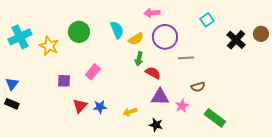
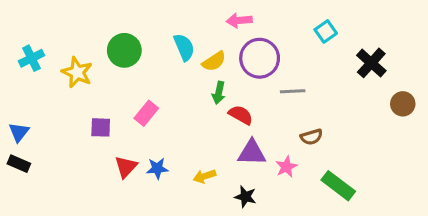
brown circle: (261, 34) -> (403, 104), moved
cyan cross: (20, 37) -> (31, 58), size x0.7

